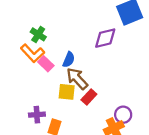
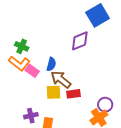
red rectangle: (89, 97) -> (73, 94), turned 48

